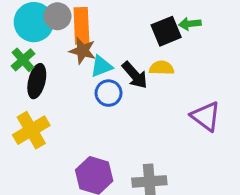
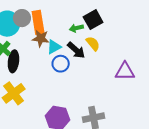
green arrow: (190, 24) -> (76, 28), moved
yellow semicircle: (162, 68) -> (93, 44), turned 56
purple triangle: (206, 116) -> (125, 71), turned -30

